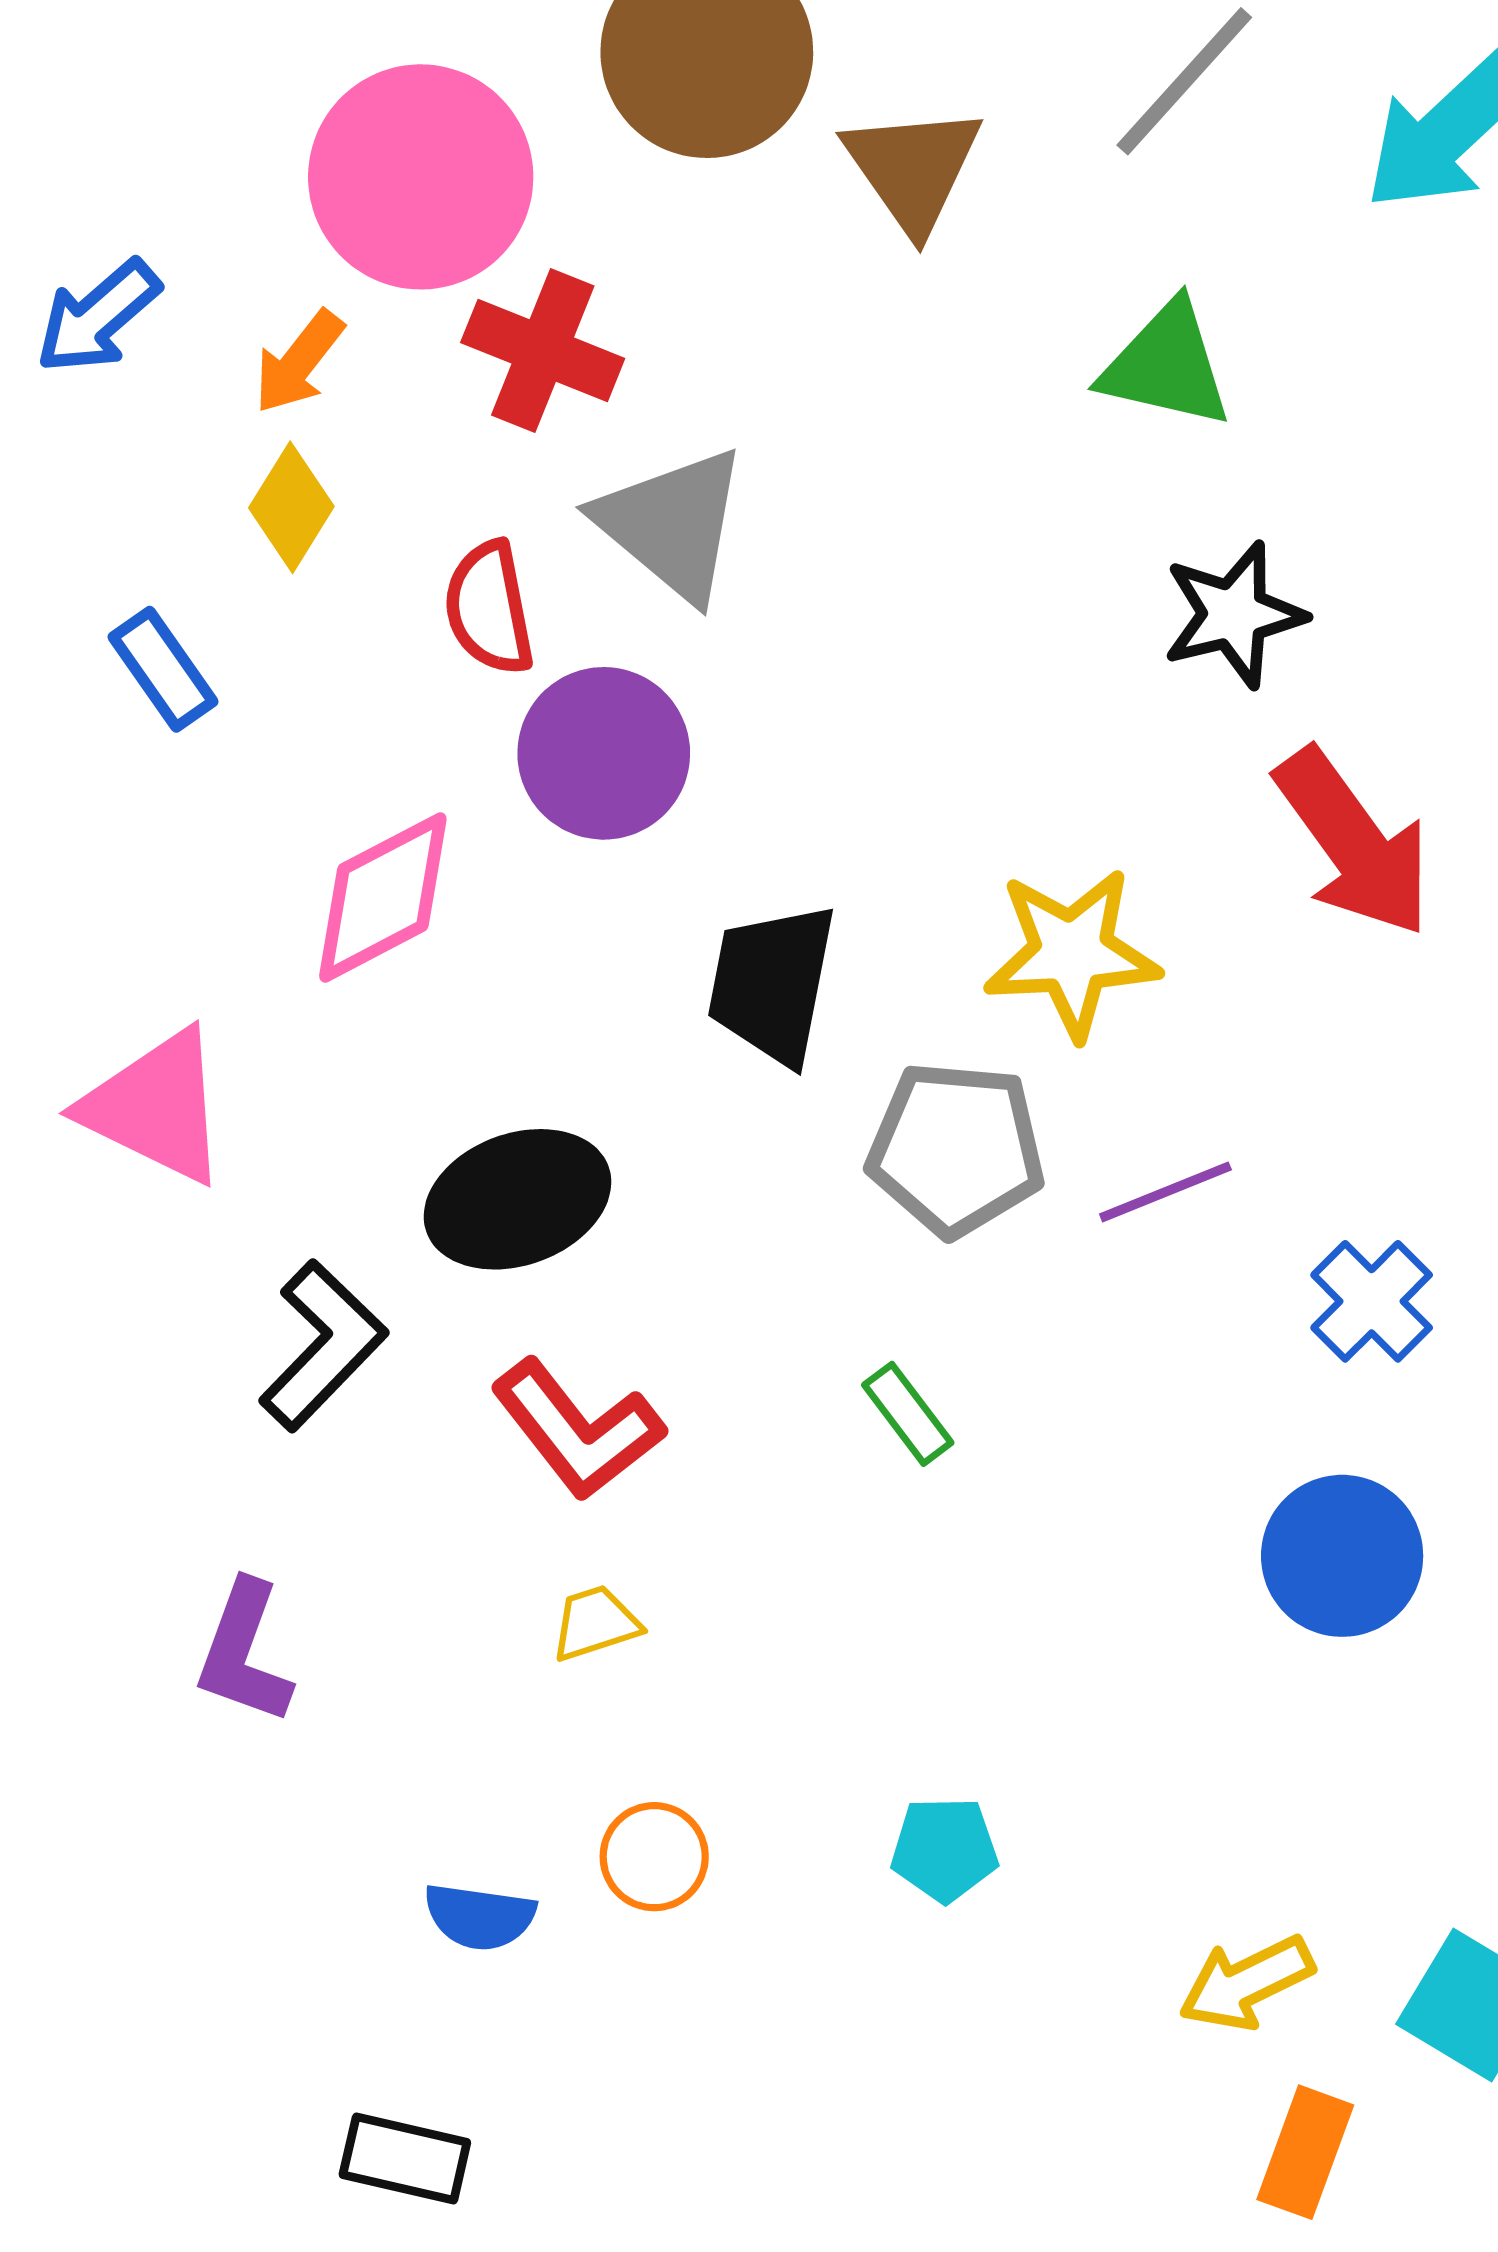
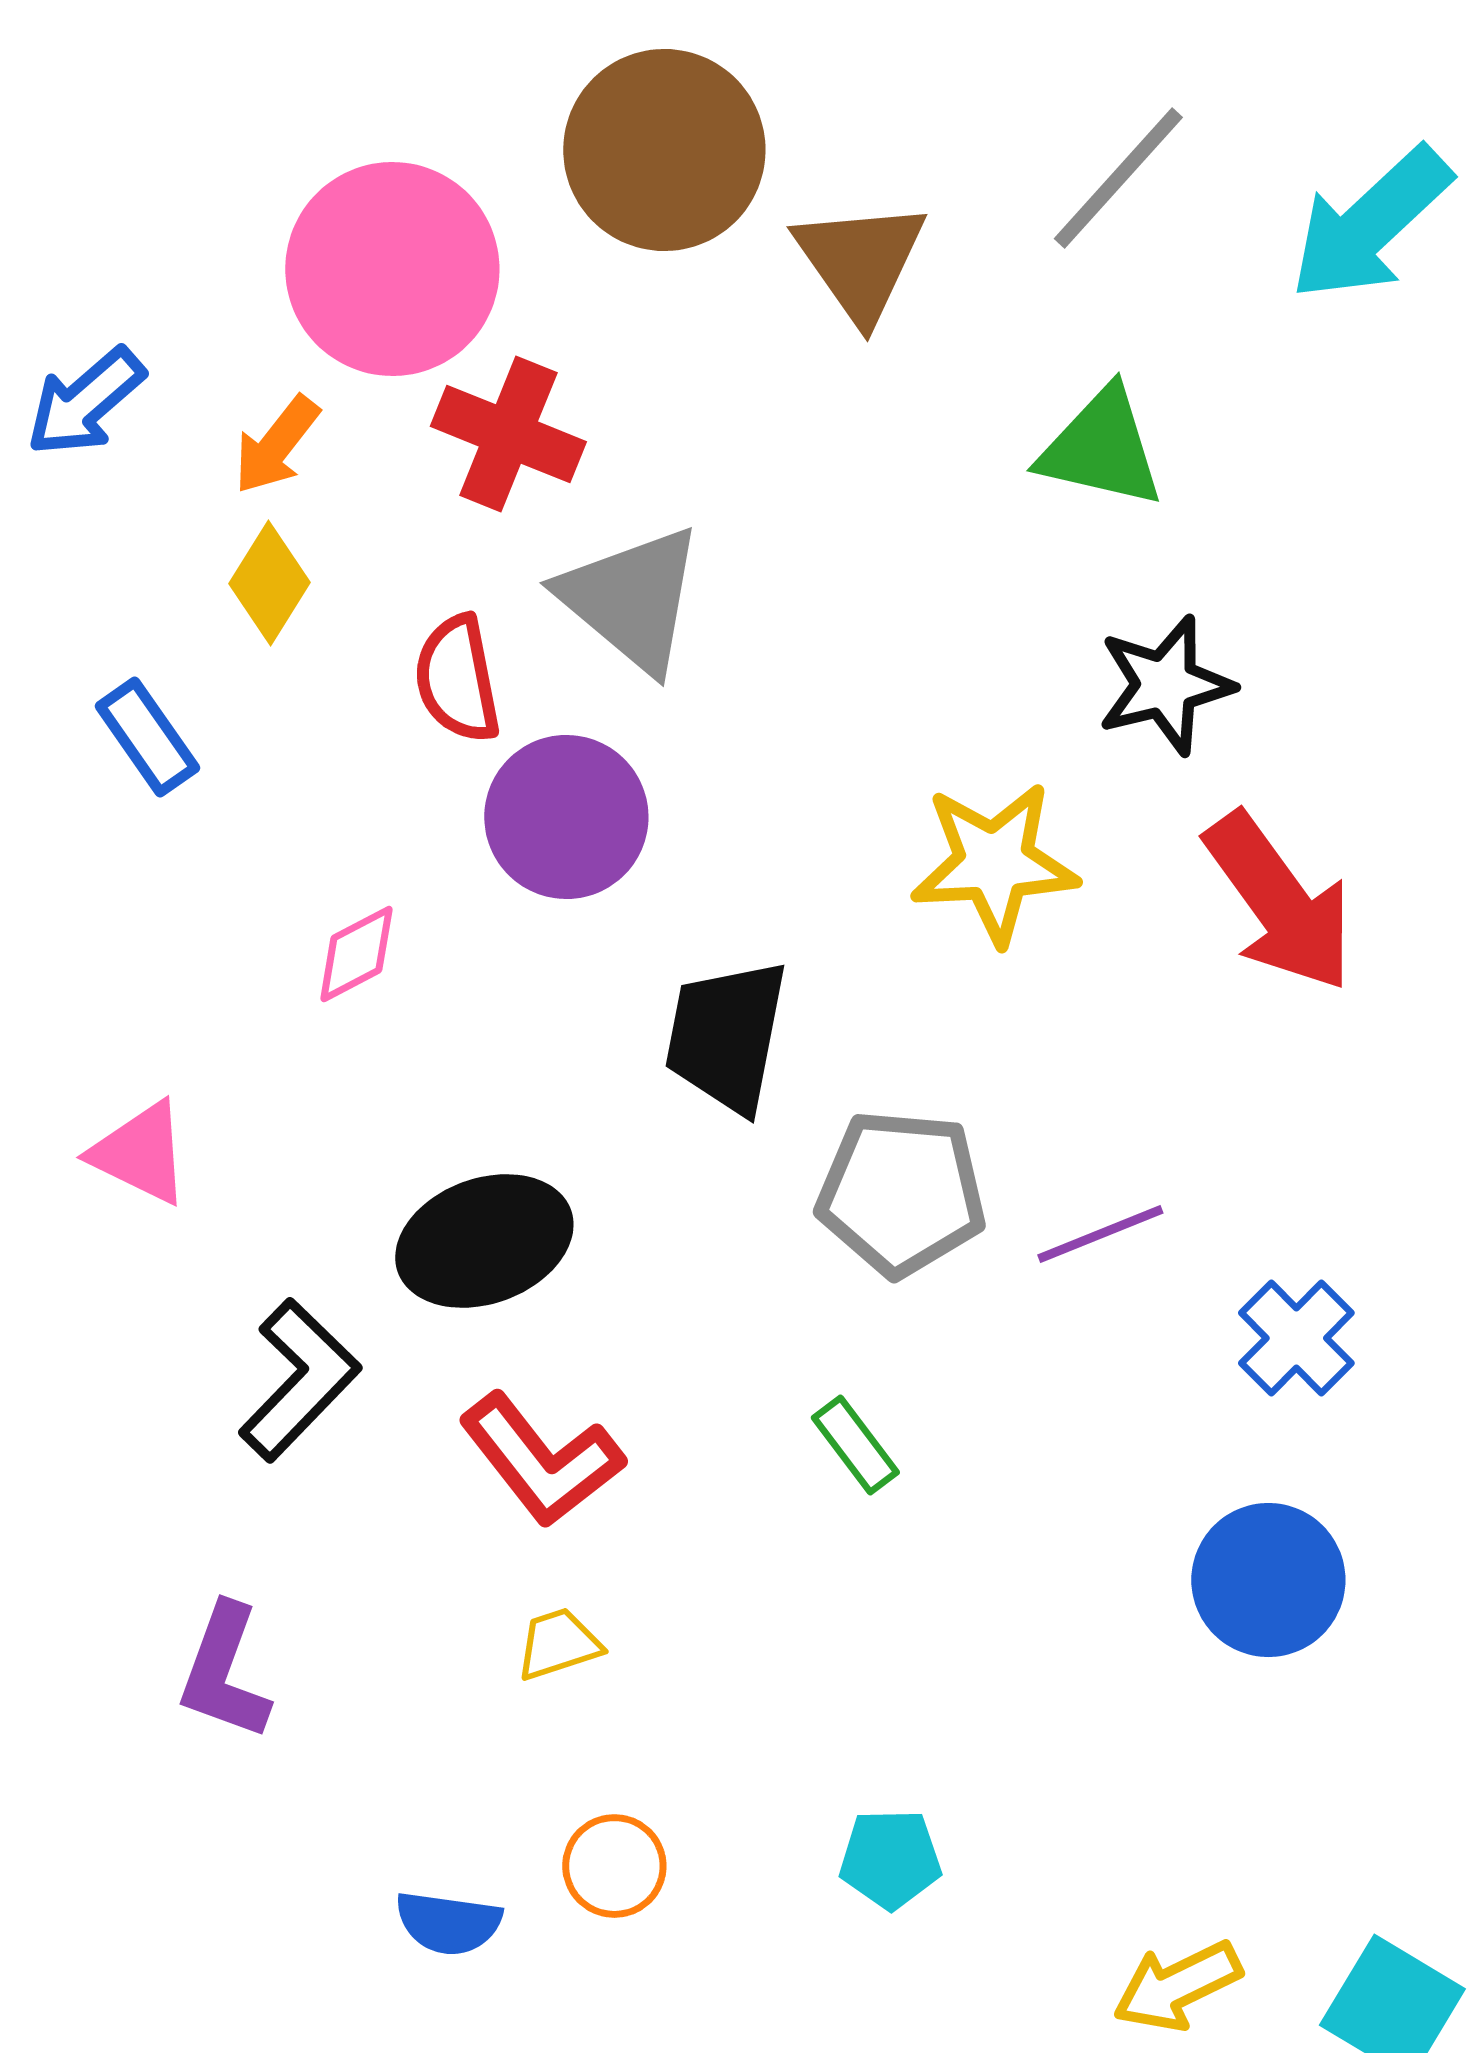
pink diamond: (383, 897) -> (356, 954), size x0.6
yellow star: (1072, 953) -> (994, 863), moved
pink triangle: (156, 1107) -> (140, 1153), size x0.7

